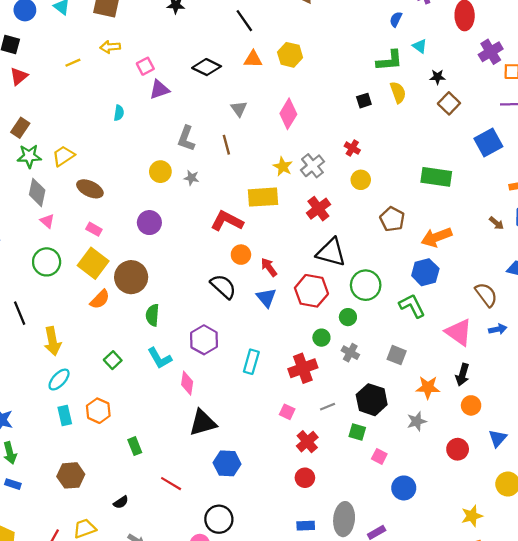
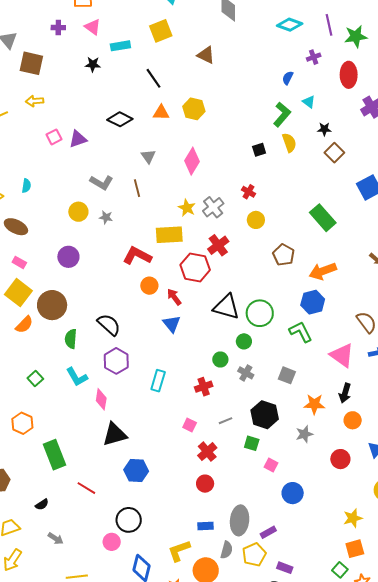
green L-shape: (389, 61) -> (282, 114), turned -45
pink square: (145, 66) -> (54, 137), moved
cyan semicircle: (119, 113) -> (26, 186), moved
gray L-shape: (186, 138) -> (101, 182), turned -80
green rectangle: (436, 177) -> (323, 218), turned 40
black triangle: (331, 252) -> (226, 307), moved
black semicircle: (223, 286) -> (109, 325), moved
red hexagon: (311, 291) -> (195, 267), moved
red cross: (303, 368) -> (204, 387), size x0.7
green rectangle: (135, 446) -> (55, 455), size x1.8

